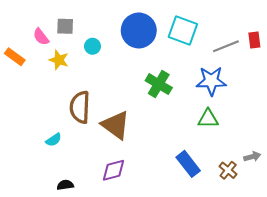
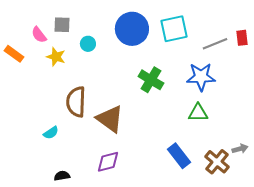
cyan square: (183, 30) -> (174, 29), turned -32
brown cross: (228, 170) -> (217, 162), size x1.4

